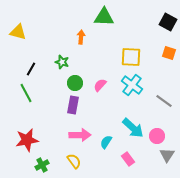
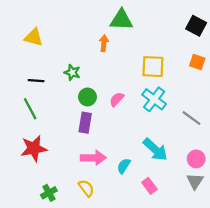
yellow triangle: (18, 32) -> (34, 37), moved
orange arrow: (81, 37) -> (104, 43), moved
black line: (31, 69) -> (36, 81), turned 64
pink circle: (157, 136) -> (196, 159), moved
red star: (27, 140) -> (34, 148), moved

